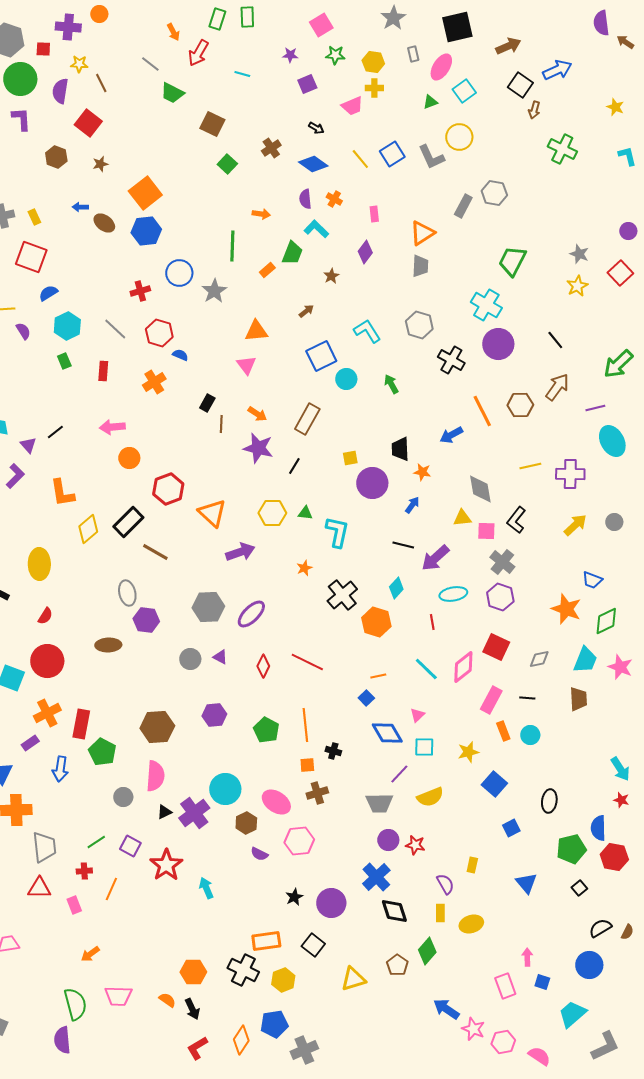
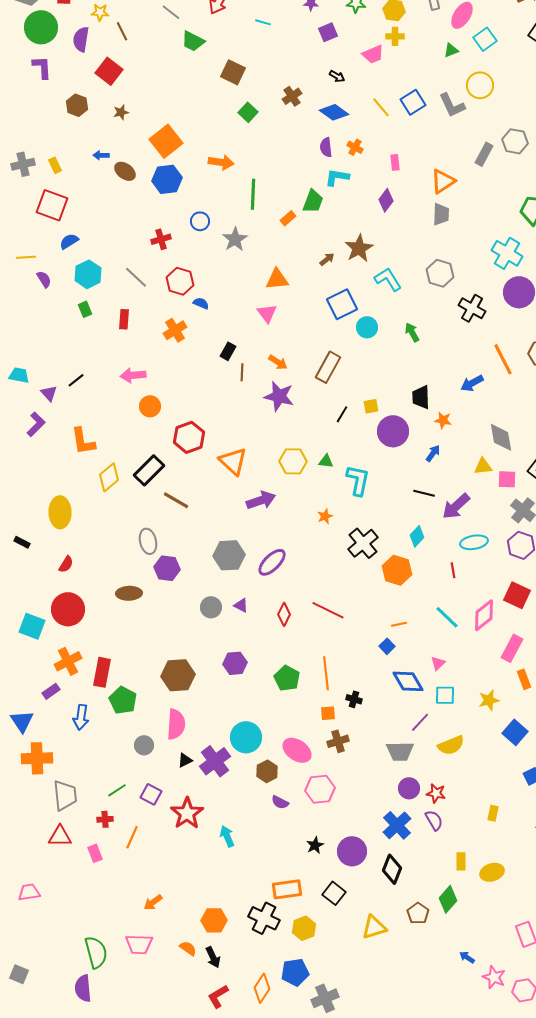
orange arrow: (261, 214) -> (221, 162), moved, size x1.4
cyan L-shape: (316, 229) -> (337, 177), turned -35
blue circle: (179, 273) -> (200, 221), size x0.7
brown star: (331, 276) -> (359, 248), moved, size x1.8
black line: (294, 466) -> (342, 414), moved
purple semicircle: (445, 884) -> (434, 820), moved
black diamond: (394, 911) -> (392, 869), moved, turned 40
orange arrow: (90, 954) -> (153, 902), moved
blue arrow: (446, 1009) -> (467, 957), size x0.6

